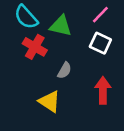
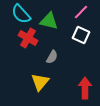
red arrow: (103, 90) -> (85, 88), moved
yellow triangle: (50, 101) -> (40, 82), turned 36

